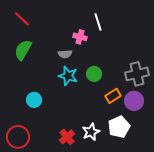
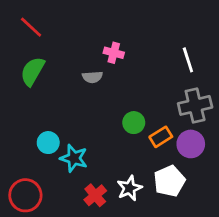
white line: (98, 22) -> (188, 60), moved
green circle: (94, 74) -> (134, 123), moved
cyan star: (68, 76) -> (74, 158), moved

